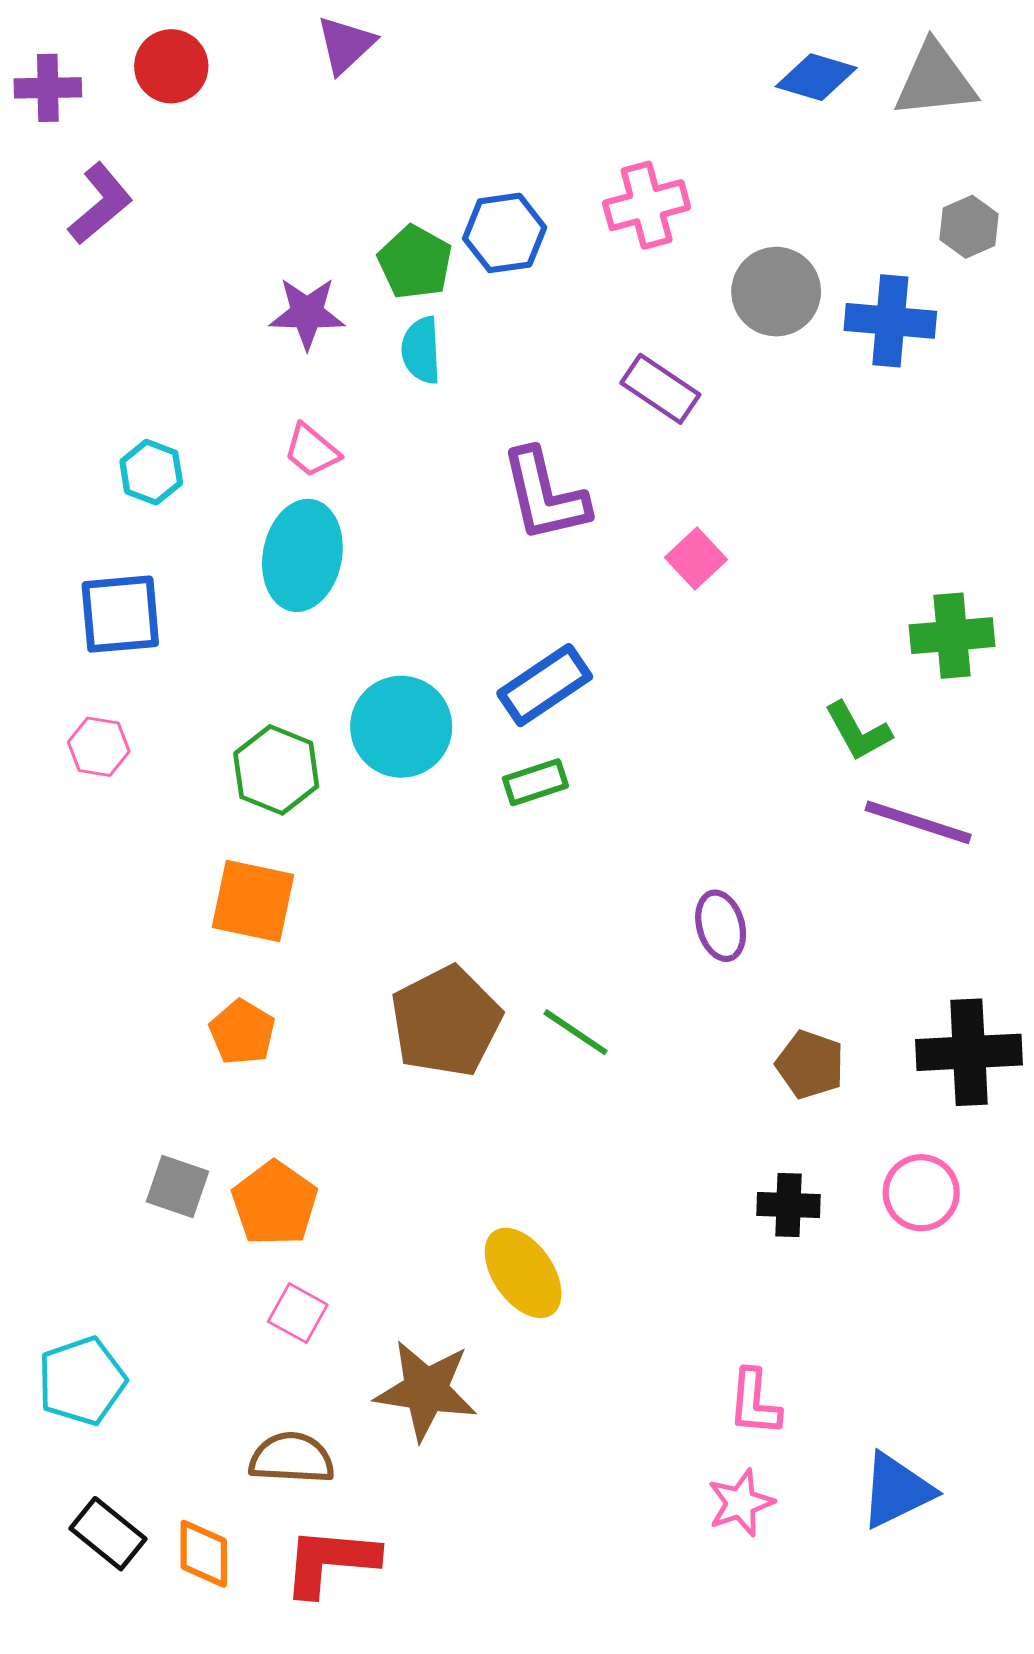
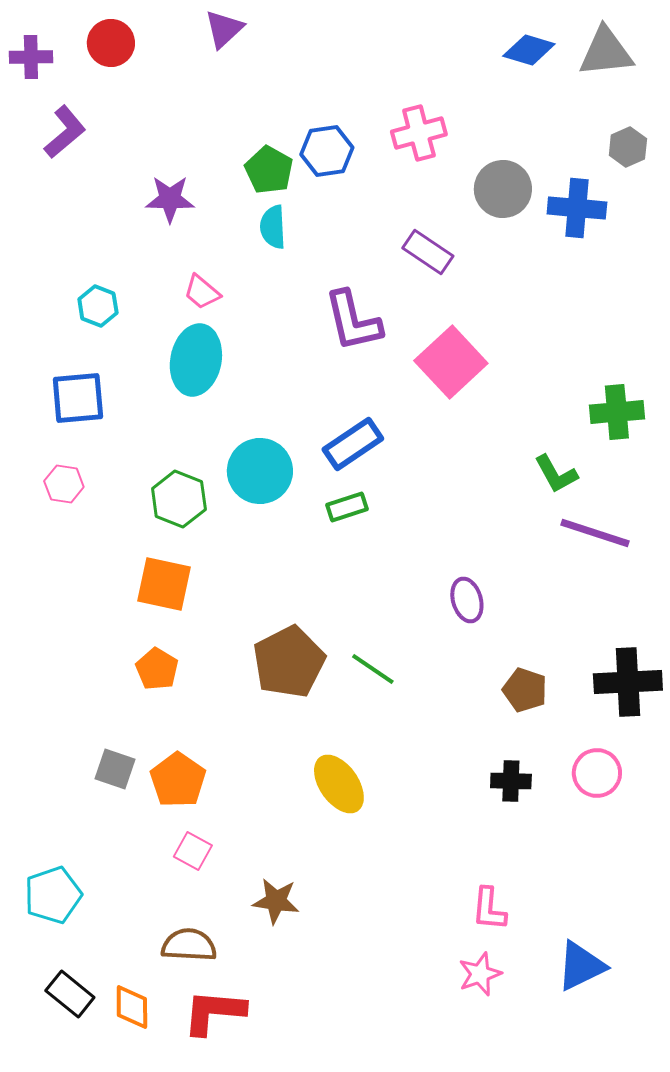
purple star: (307, 313) -> (170, 199), moved
pink square: (696, 559) -> (451, 362), size x1.8
yellow ellipse: (523, 1273) -> (339, 784), moved
brown star: (426, 1390) -> (276, 901), size x0.7

